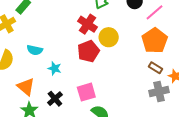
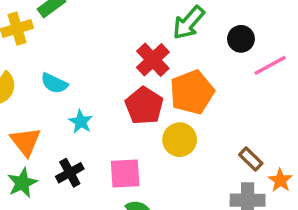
yellow circle: (109, 37) -> (180, 140), moved
orange pentagon: (155, 41) -> (192, 92), moved
red pentagon: (88, 51) -> (144, 106), turned -30

